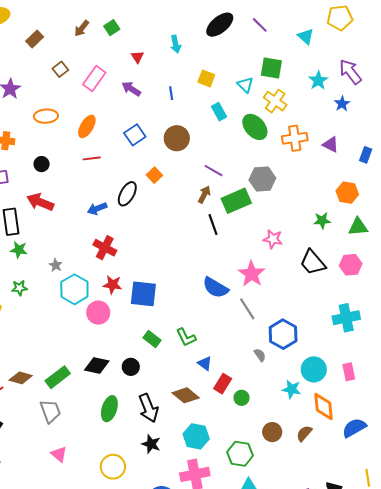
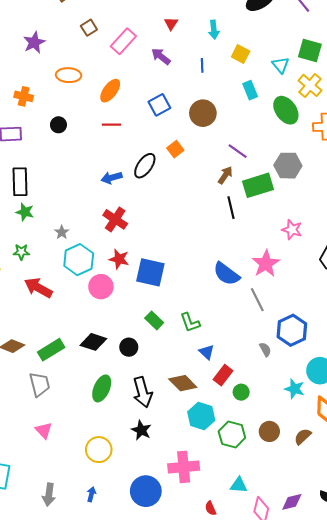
cyan arrow: (176, 44) -> (214, 30), moved
red arrow: (40, 202) -> (38, 288), moved
cyan hexagon: (196, 436) -> (201, 416), moved
green hexagon: (240, 454) -> (232, 434), moved

